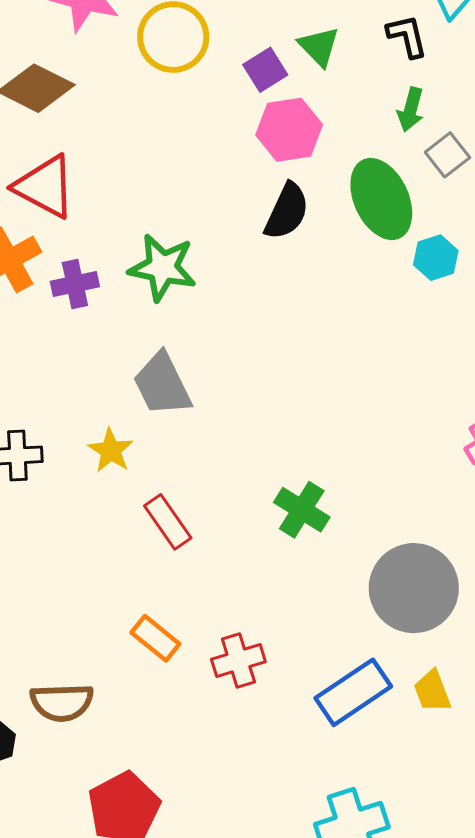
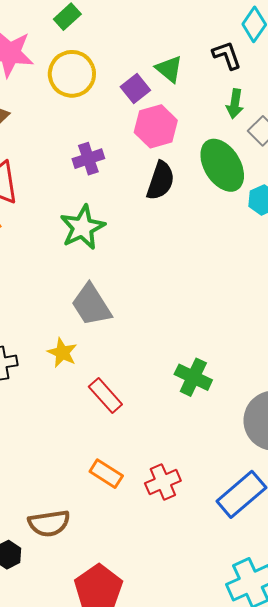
green star: (163, 268) -> (82, 227), turned -30
purple cross: (75, 284) -> (88, 159), moved

